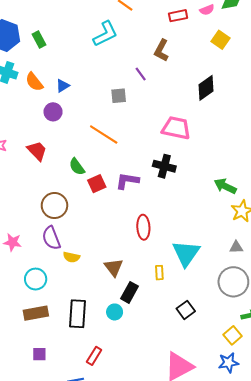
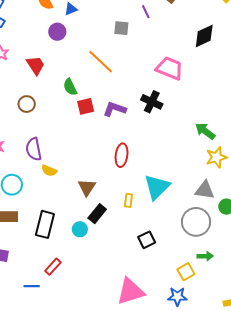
brown circle: (54, 206) -> (27, 104), moved, size x0.7
gray triangle: (236, 247) -> (205, 190), size x1.5

